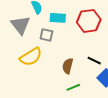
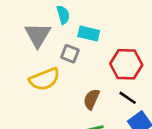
red hexagon: (89, 21) -> (126, 64), moved

